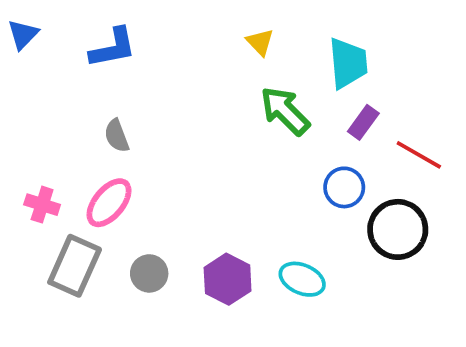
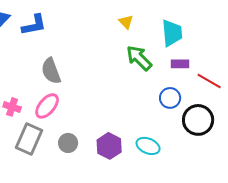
blue L-shape: (113, 48) -> (34, 25), moved
purple rectangle: (363, 122) -> (180, 64), turned 54
gray semicircle: (117, 136) -> (51, 71), size x1.5

